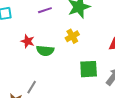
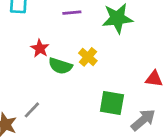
yellow cross: (72, 36) -> (88, 57), moved, turned -32

